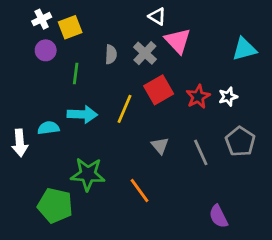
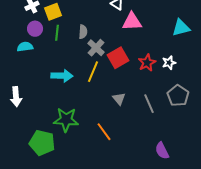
pink triangle: (178, 41) -> (132, 22), turned -50
gray cross: (145, 53) -> (96, 48), moved
green line: (76, 73) -> (57, 33), moved
cyan semicircle: (48, 128) -> (25, 47), moved

